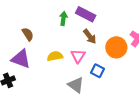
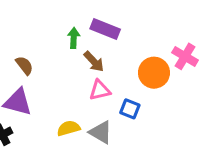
brown arrow: (90, 36) -> (94, 62), moved
yellow semicircle: (55, 56) -> (69, 128), moved
pink triangle: (78, 56) -> (100, 90), turned 49

